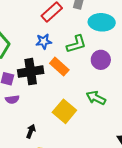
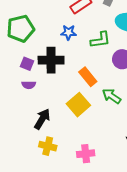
orange rectangle: (59, 67) -> (88, 77), moved
black arrow: (31, 131) -> (42, 119), size x1.5

